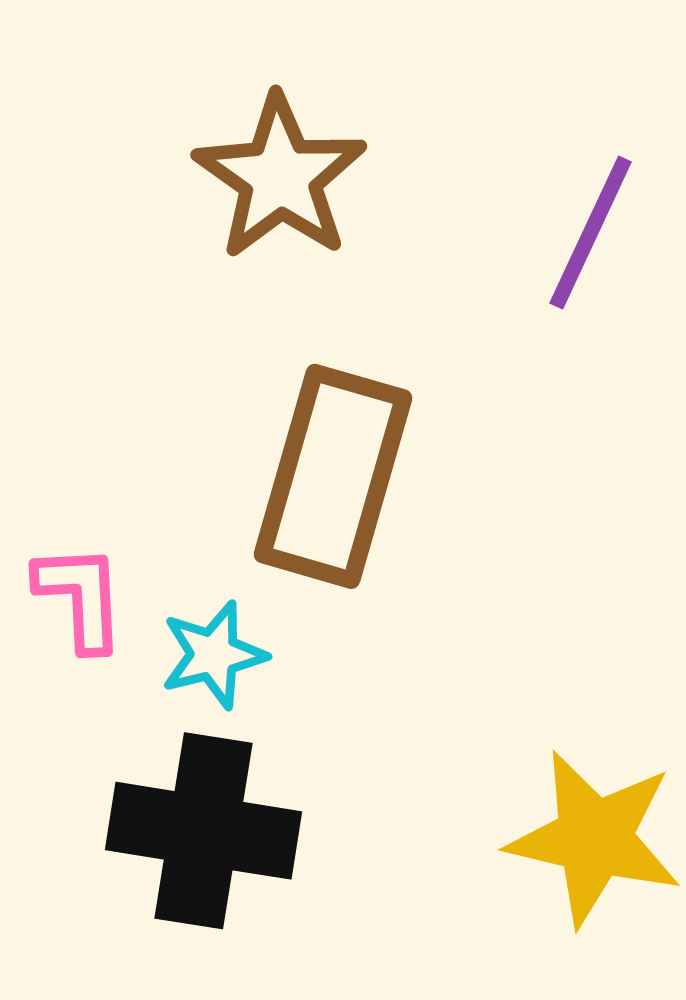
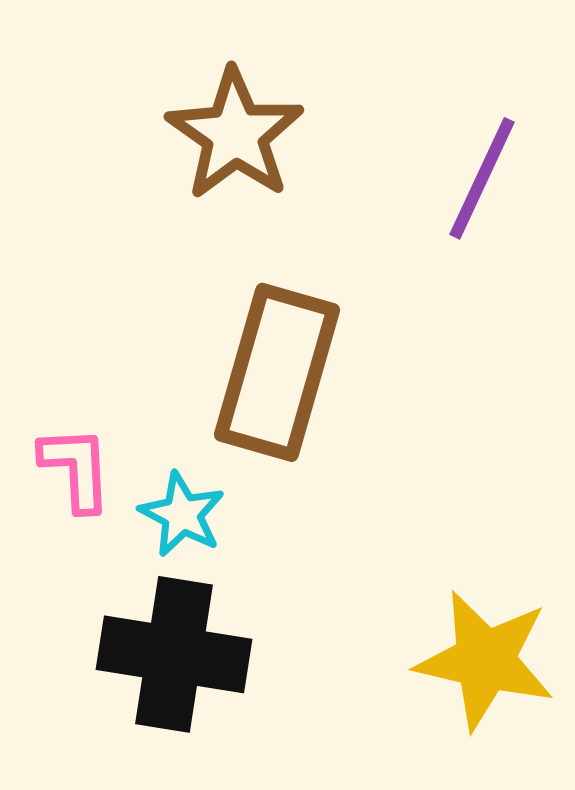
cyan star: (214, 655) -> (182, 514), turned -30

